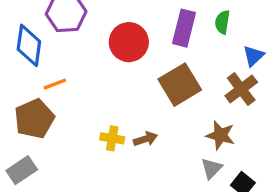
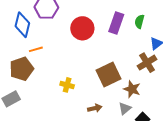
brown square: (180, 85) -> (108, 74), moved
brown arrow: (145, 139) -> (95, 108), moved

